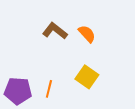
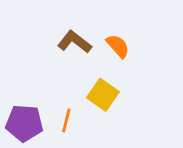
yellow square: (87, 77) -> (103, 95), moved

